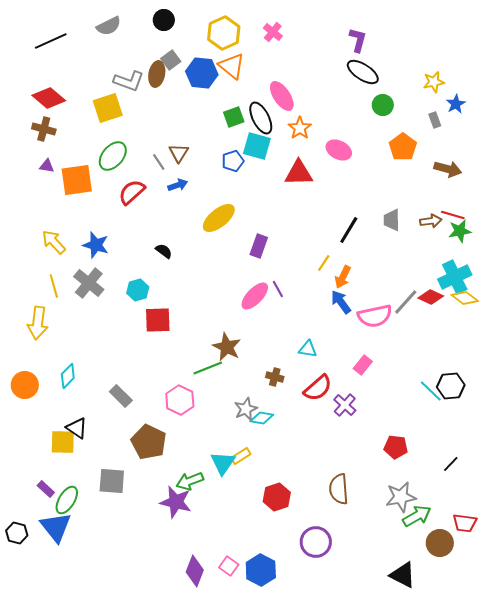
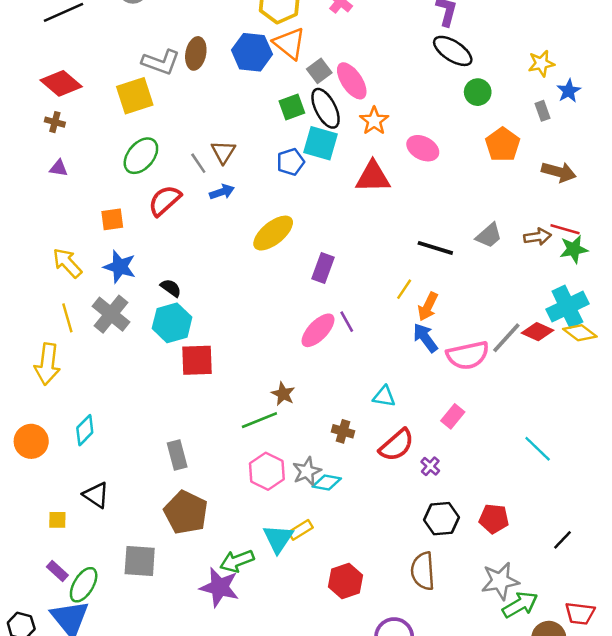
gray square: (171, 60) -> (319, 71), moved
brown cross: (44, 129) -> (55, 122), size x0.7
orange square: (77, 180) -> (112, 219), moved, size x0.6
gray trapezoid: (392, 220) -> (489, 236), turned -130
black line: (349, 230) -> (435, 248), turned 76
black semicircle: (164, 251) -> (171, 288), moved
cyan hexagon: (138, 290) -> (172, 323), size x1.4
brown star: (227, 347) -> (283, 394), size x0.7
black hexagon: (451, 386) -> (442, 519), moved
gray rectangle: (121, 396) -> (177, 455), moved, turned 30
pink hexagon: (180, 400) -> (267, 471), moved
purple cross: (345, 405) -> (430, 466), size x0.7
yellow square: (63, 442) -> (57, 520), moved, size x0.6

